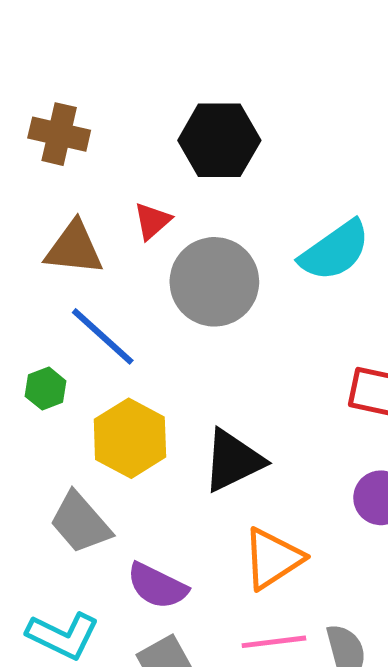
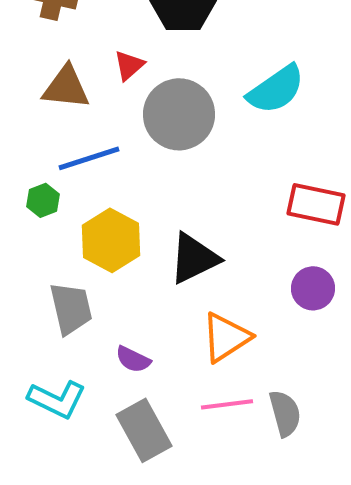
blue line: (103, 336) -> (89, 158), turned -60
gray trapezoid: (80, 523) -> (71, 308), turned -152
purple semicircle: (157, 586) -> (133, 359), size x0.7

